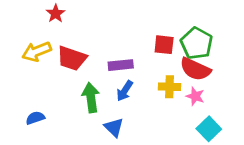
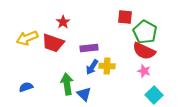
red star: (56, 14) -> (63, 22), moved
red square: (164, 45) -> (125, 17), moved
yellow cross: (169, 87) -> (107, 66), moved
green arrow: (91, 98) -> (67, 84), moved

